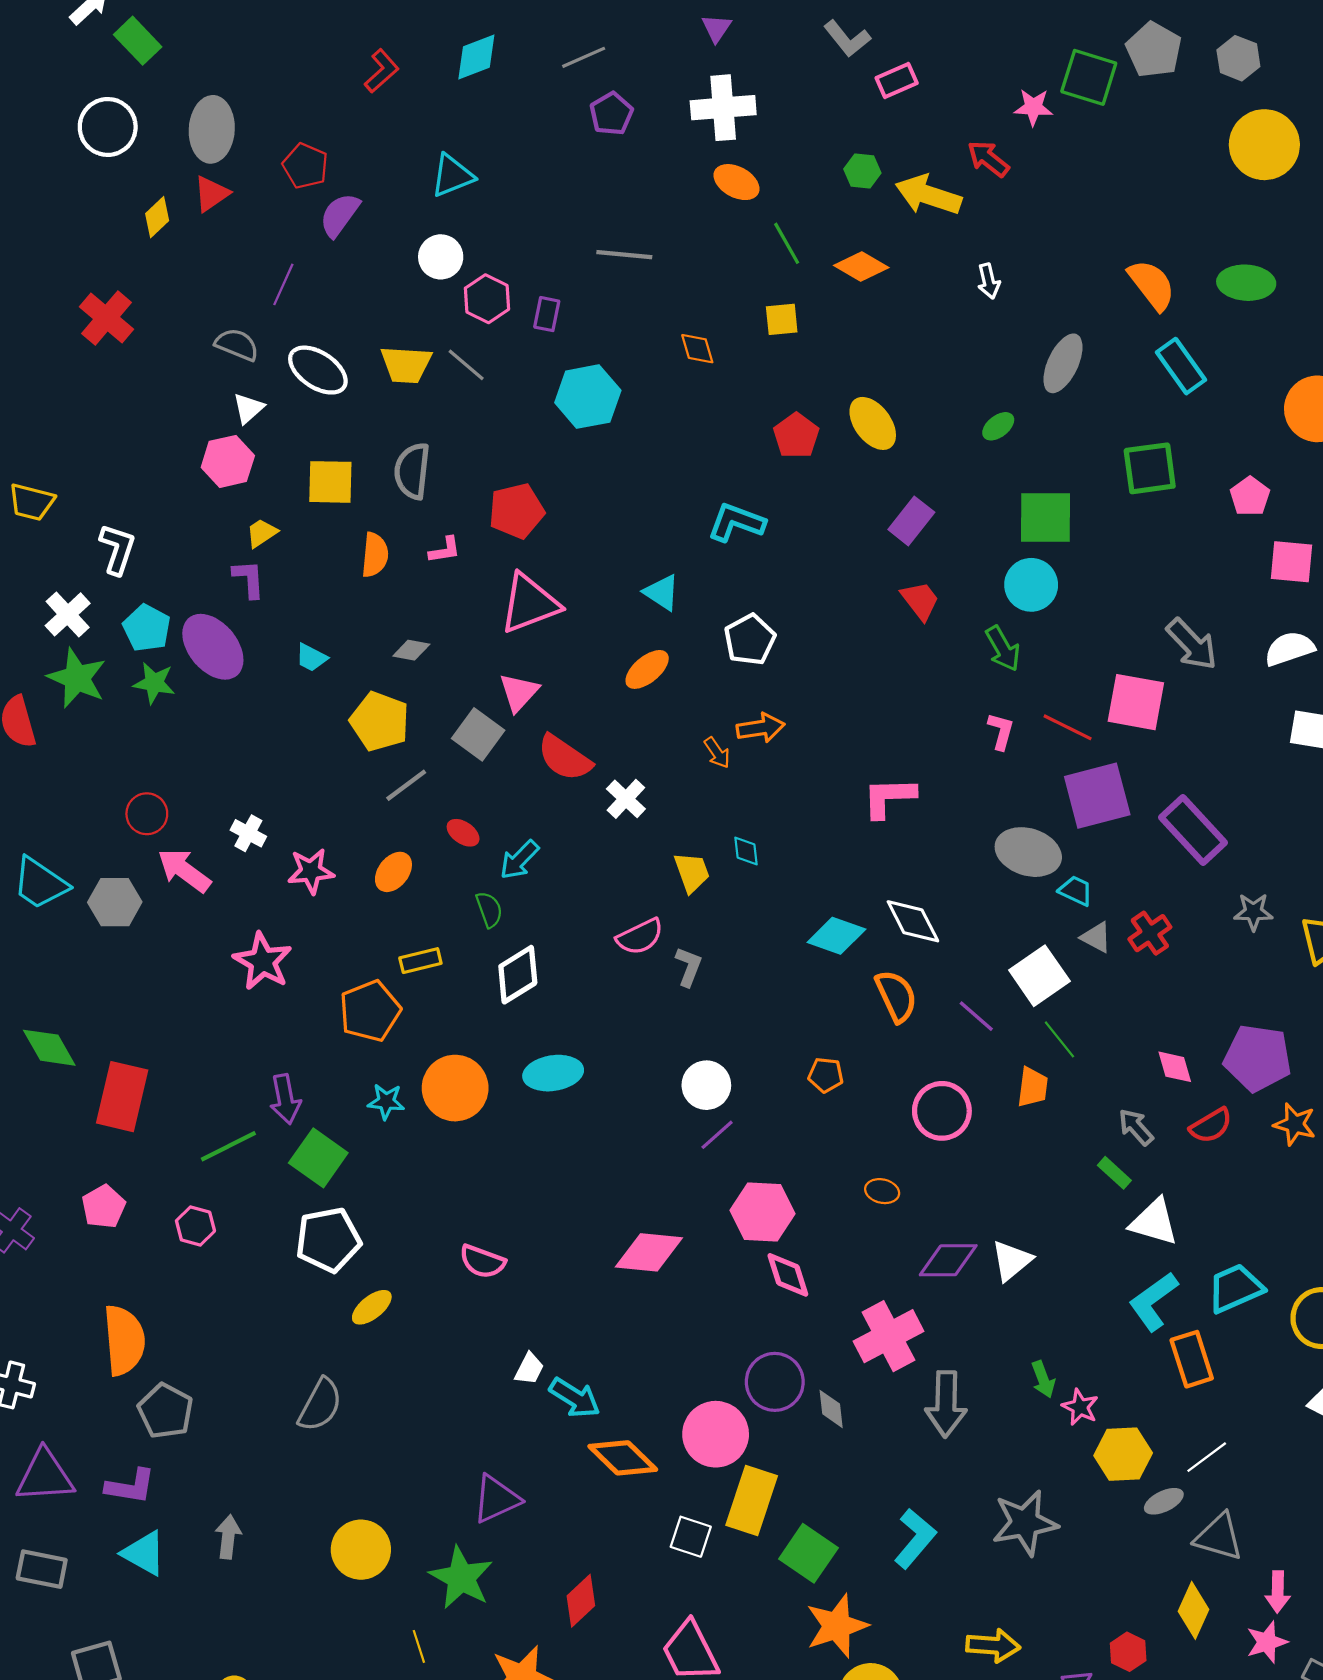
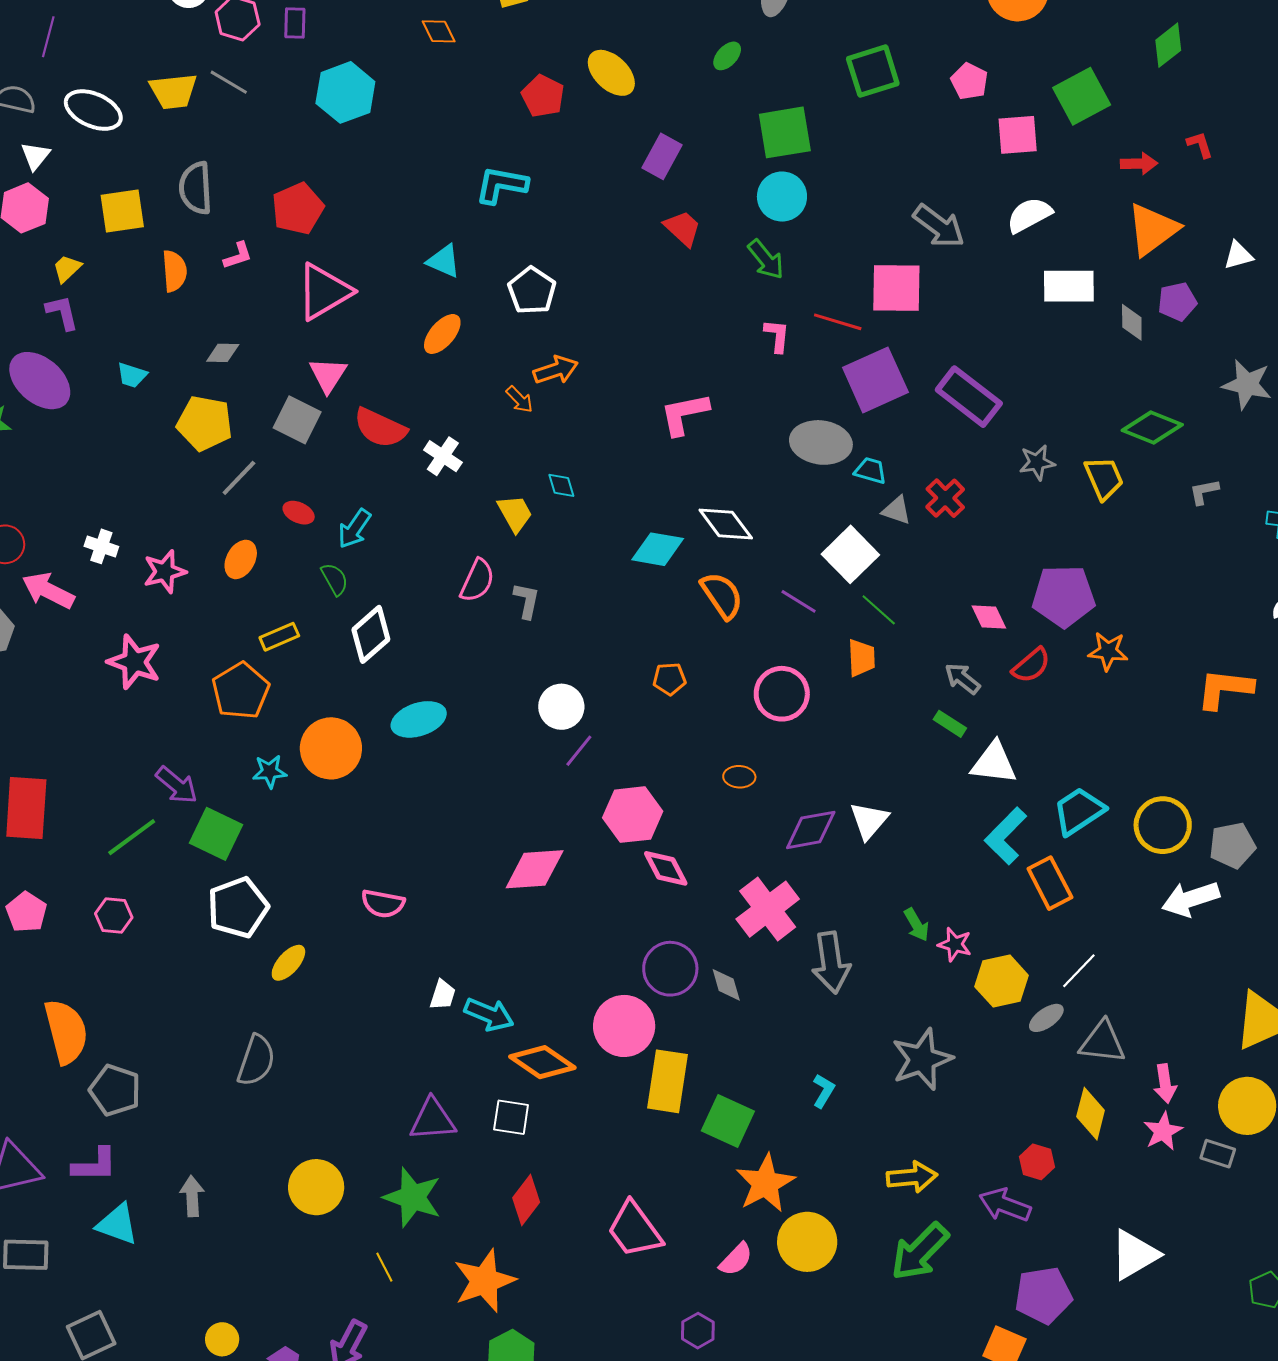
pink semicircle: (640, 937) -> (477, 581), turned -30
purple arrow: (285, 1099) -> (177, 785), turned -30
purple triangle: (496, 1499) -> (433, 1120), turned 30
white square: (691, 1537) -> (511, 1117), moved
cyan L-shape: (915, 1539) -> (824, 1091), size x0.6

